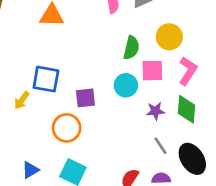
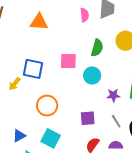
pink square: (152, 71) -> (68, 61), moved
purple square: (85, 98) -> (88, 118), moved

